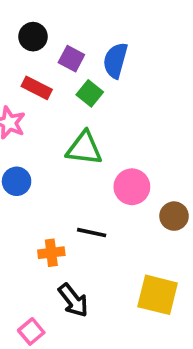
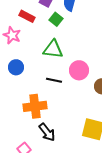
black line: (92, 233) -> (54, 80), moved
orange cross: (51, 253) -> (35, 106), size x1.6

